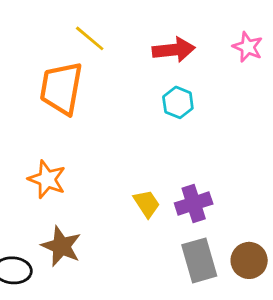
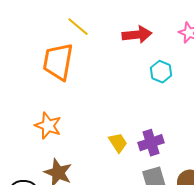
cyan hexagon: (178, 102) -> (161, 72), moved

